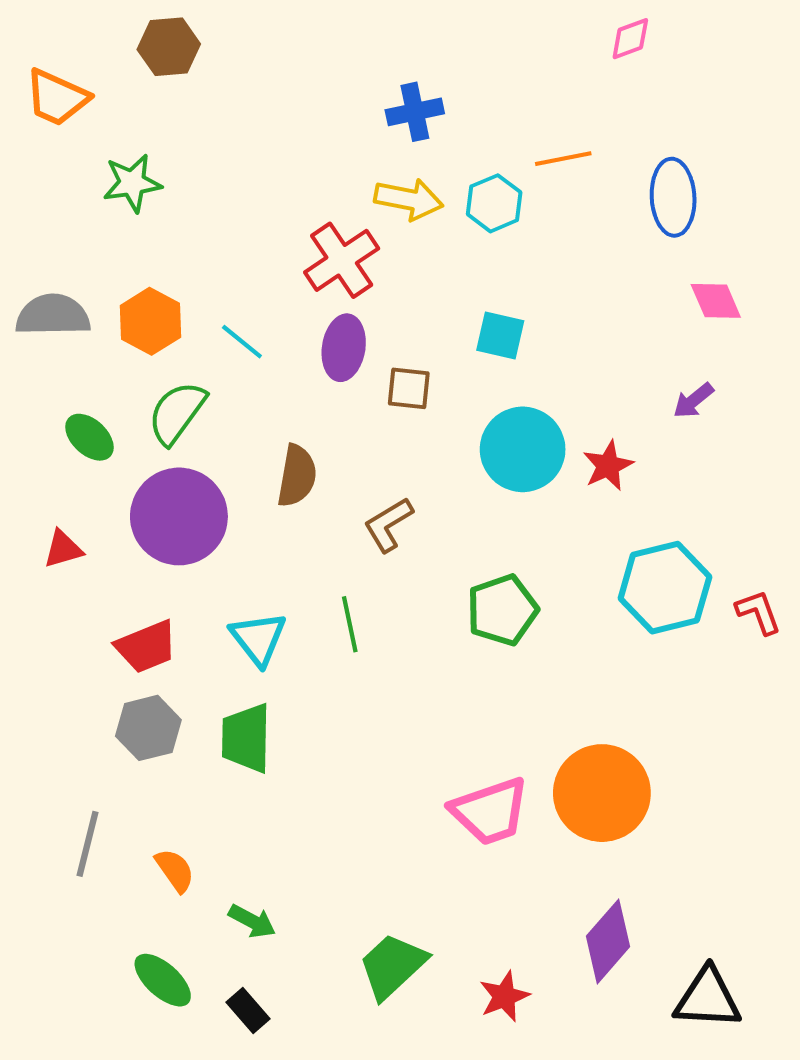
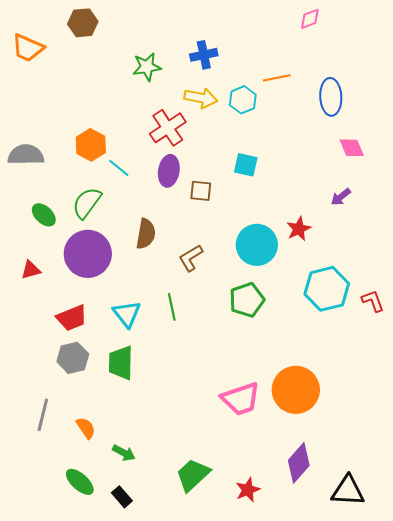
green star: (132, 183) -> (147, 67), moved
orange hexagon: (150, 321) -> (91, 145), moved
cyan circle: (523, 449) -> (257, 245), moved

